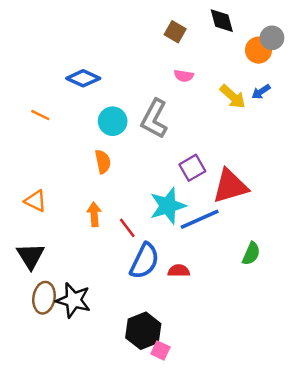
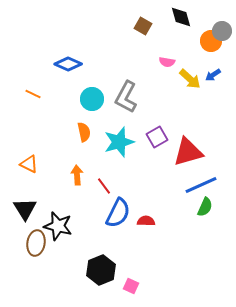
pink semicircle: (184, 76) -> (167, 62), moved
cyan star: (168, 206) -> (119, 142), moved
blue line: (200, 219) -> (201, 185), moved
black star: (73, 300) -> (58, 226), moved
black hexagon: (143, 331) -> (101, 270), moved

